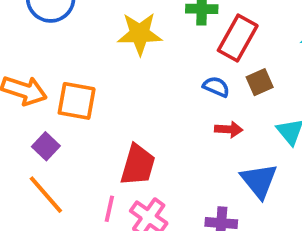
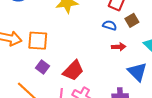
purple square: (46, 146) -> (42, 67), moved
red trapezoid: (138, 165) -> (73, 71), turned 35

